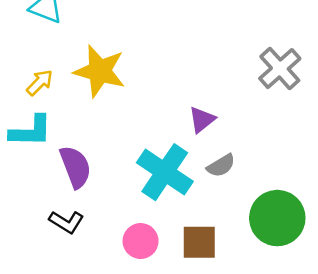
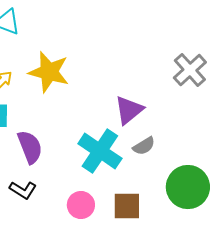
purple triangle: (202, 120) -> (129, 110), size x1.4

